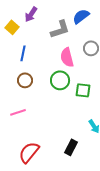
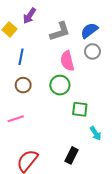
blue semicircle: (81, 16) -> (89, 30), moved
green square: (83, 90) -> (80, 109), moved

